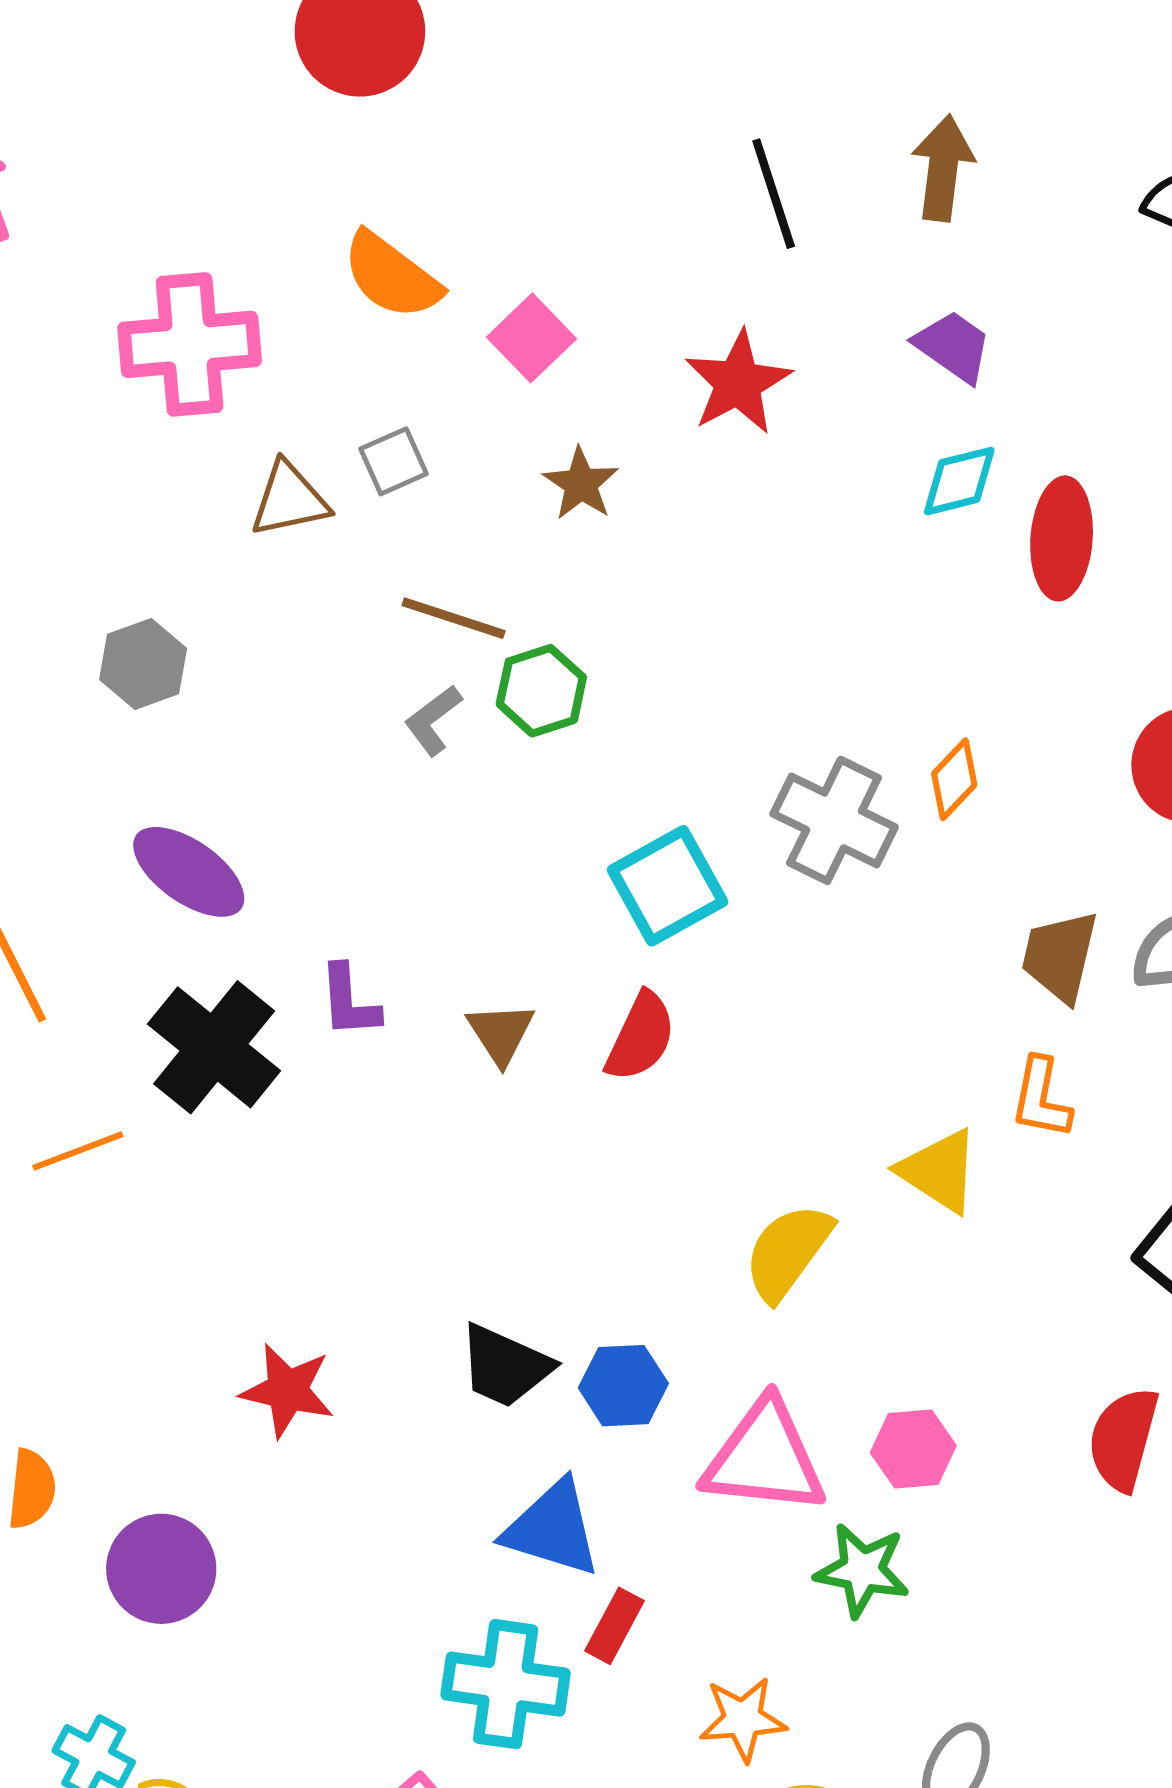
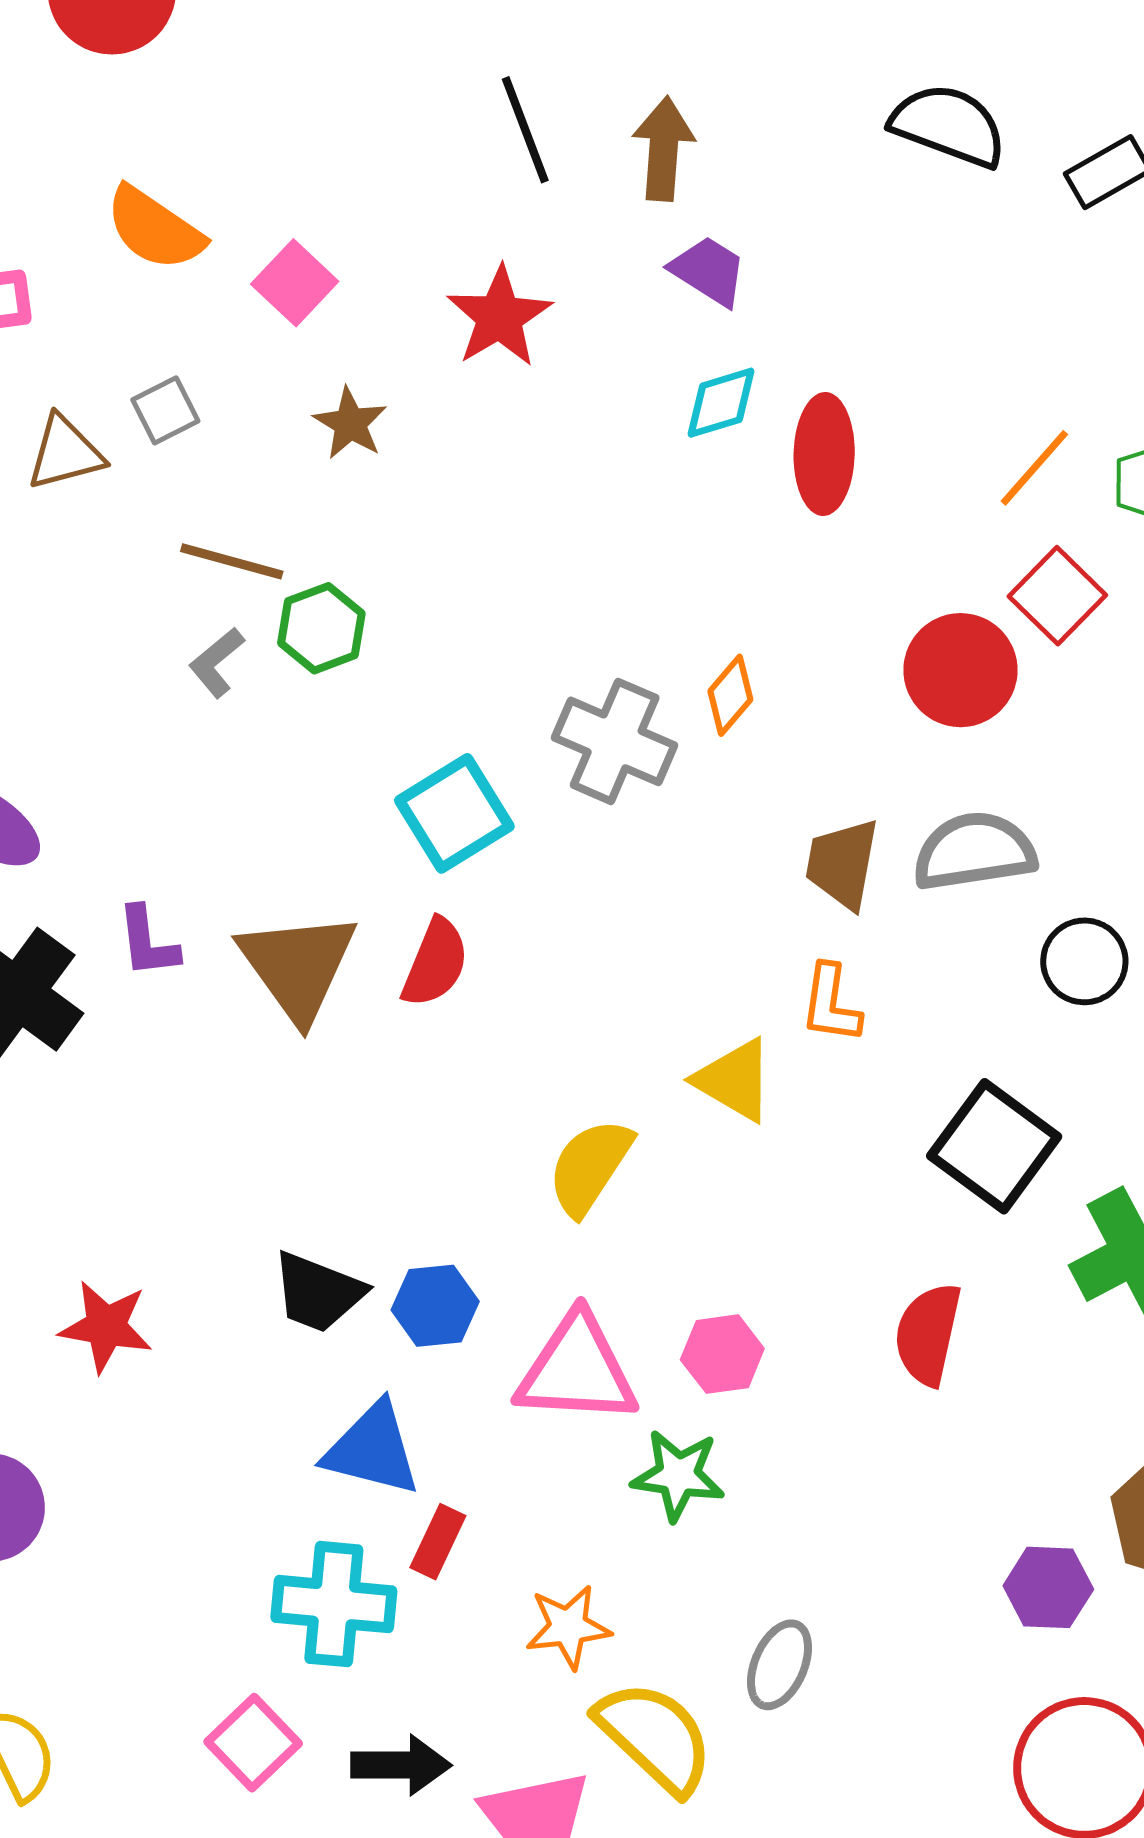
brown arrow: (943, 168) -> (663, 149), moved
brown triangle: (501, 1033) -> (298, 966), size x1.8

